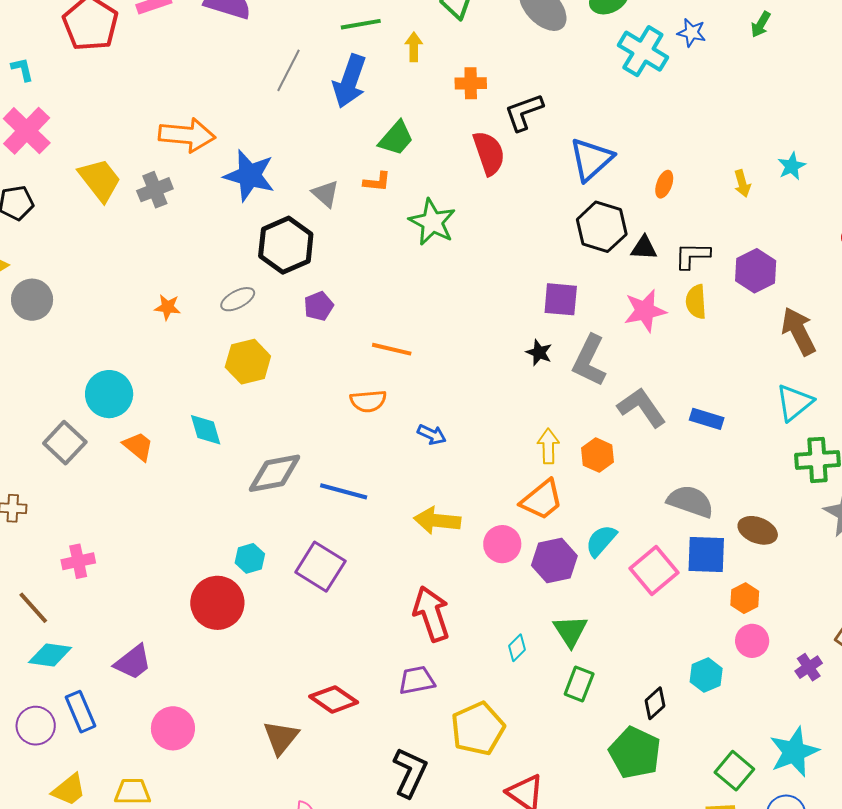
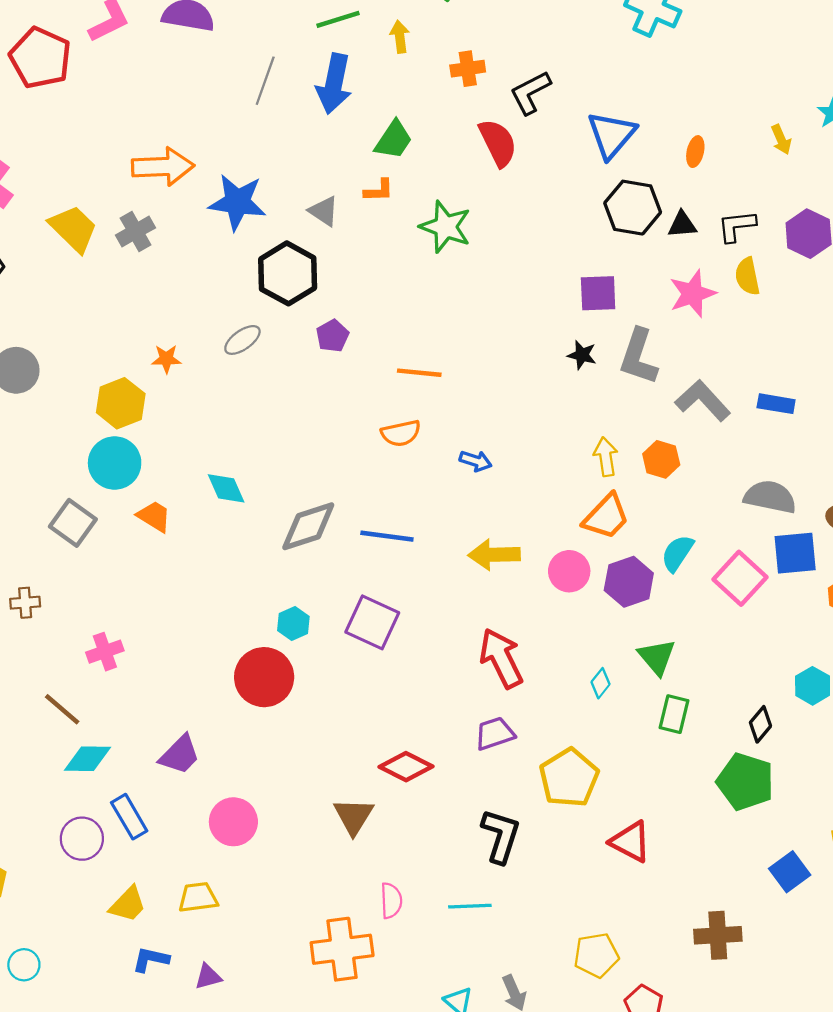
yellow hexagon: (248, 362) -> (121, 403), moved

